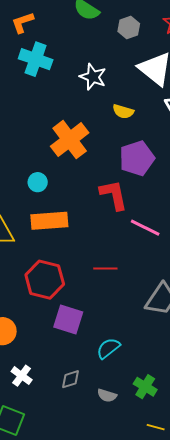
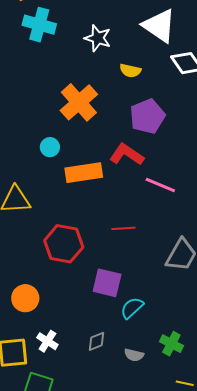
red L-shape: (114, 195) -> (127, 154), turned -40
orange rectangle: (49, 221) -> (84, 173), moved
purple square: (68, 320) -> (107, 283), moved

